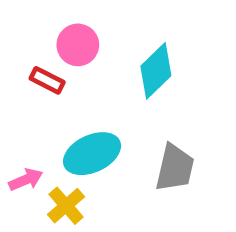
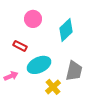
red rectangle: (47, 80) -> (20, 46), moved
yellow cross: (66, 206) -> (53, 87), moved

